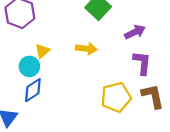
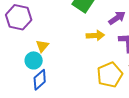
yellow arrow: (86, 49) -> (95, 36), moved

